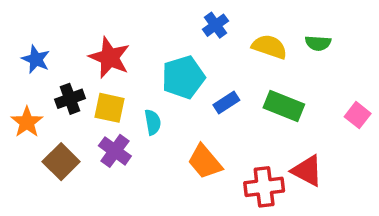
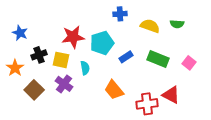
blue cross: (216, 25) -> (120, 14), turned 32
red star: (110, 58) -> (73, 37), moved, turned -30
pink square: (358, 115) -> (189, 63), moved

